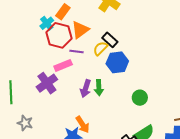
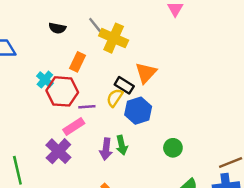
orange rectangle: (63, 12) -> (77, 62), moved
orange triangle: (80, 30) -> (146, 73), moved

